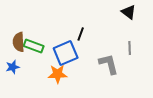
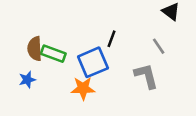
gray line: (130, 48) -> (159, 46), moved, turned -32

